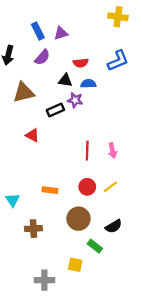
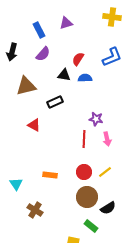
purple triangle: (61, 33) -> (66, 23), moved
red semicircle: (81, 63) -> (78, 59), turned 128
purple star: (75, 100) -> (96, 119), moved
brown circle: (78, 219) -> (87, 197), moved
brown cross: (33, 229) -> (35, 210), turned 35

